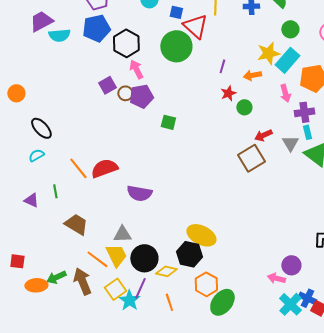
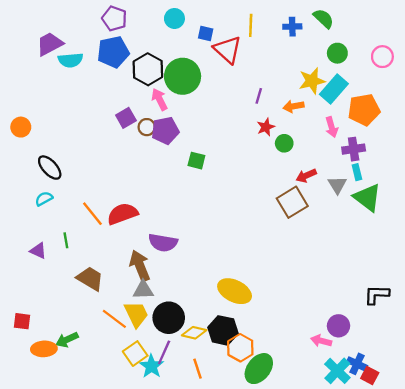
green circle: (176, 46) -> (183, 76), moved
black hexagon: (189, 254) -> (223, 330), moved
brown arrow: (82, 281) -> (140, 266), moved

